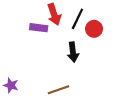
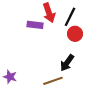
red circle: (94, 29) -> (75, 34), moved
black arrow: (73, 52) -> (67, 63), moved, turned 42

